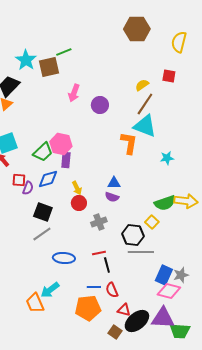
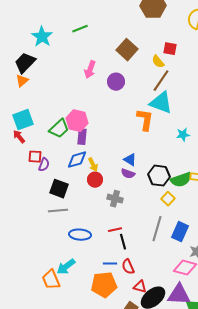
brown square: (49, 67) -> (127, 50), moved, turned -35
red square: (169, 76) -> (170, 49), moved
yellow semicircle: (142, 85) -> (158, 62), turned -96
blue diamond: (48, 179) -> (77, 160), moved
blue triangle: (114, 183) -> (130, 160), turned 32
gray cross: (99, 222) -> (115, 199), turned 35
gray line: (42, 234) -> (58, 211), turned 30
black hexagon: (133, 235) -> (159, 176), moved
gray line: (141, 252) -> (157, 229), turned -75
blue rectangle: (164, 275) -> (180, 232), moved

